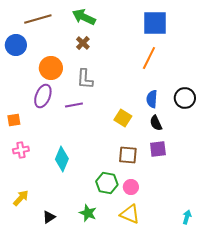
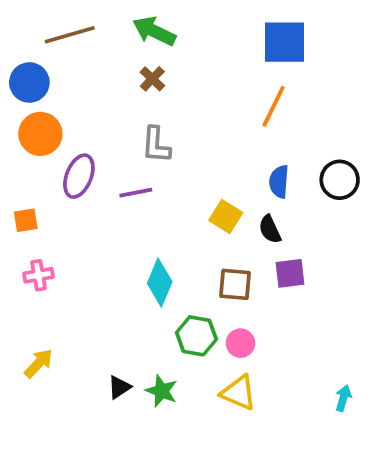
orange circle: (51, 68) -> (40, 134), moved
black semicircle: (156, 123) -> (270, 229), moved
cyan diamond: (62, 159) -> (160, 283), moved
black triangle: (49, 217) -> (119, 387), moved

